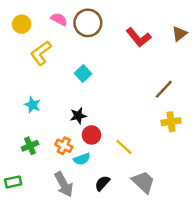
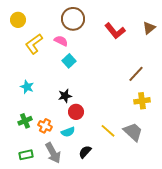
pink semicircle: (59, 19) -> (61, 41), moved
orange cross: (64, 146) -> (45, 126), moved
yellow line: (124, 147) -> (108, 131), moved
green rectangle: (13, 182) -> (26, 155), moved
gray trapezoid: (143, 182) -> (133, 132), moved

